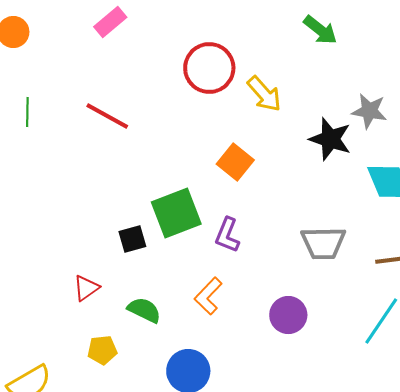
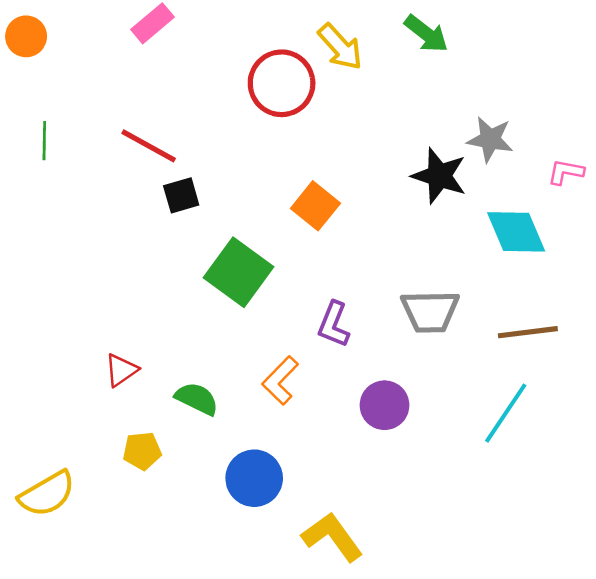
yellow arrow: (264, 94) -> (340, 47), moved
green square: (176, 213) -> (239, 272), turned -33
purple L-shape: (227, 235) -> (334, 324), moved
black square: (132, 239) -> (181, 195), moved

